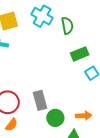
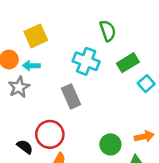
cyan cross: (42, 16) -> (86, 61), moved
gray rectangle: (40, 100) -> (71, 96), moved

